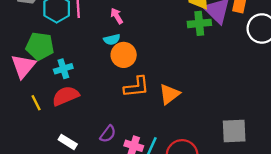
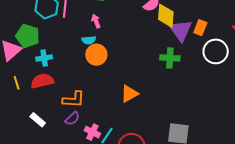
green cross: (199, 23) -> (170, 58), moved
orange L-shape: (136, 87) -> (74, 99), moved

